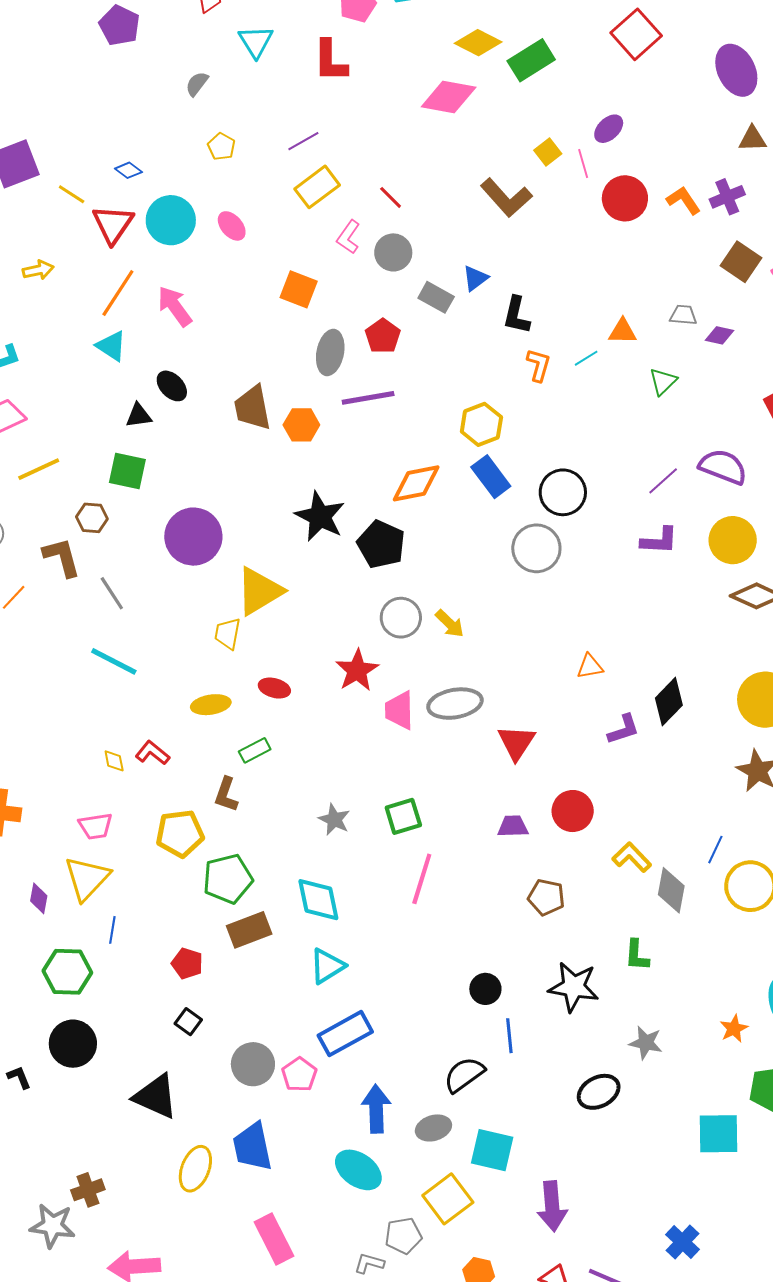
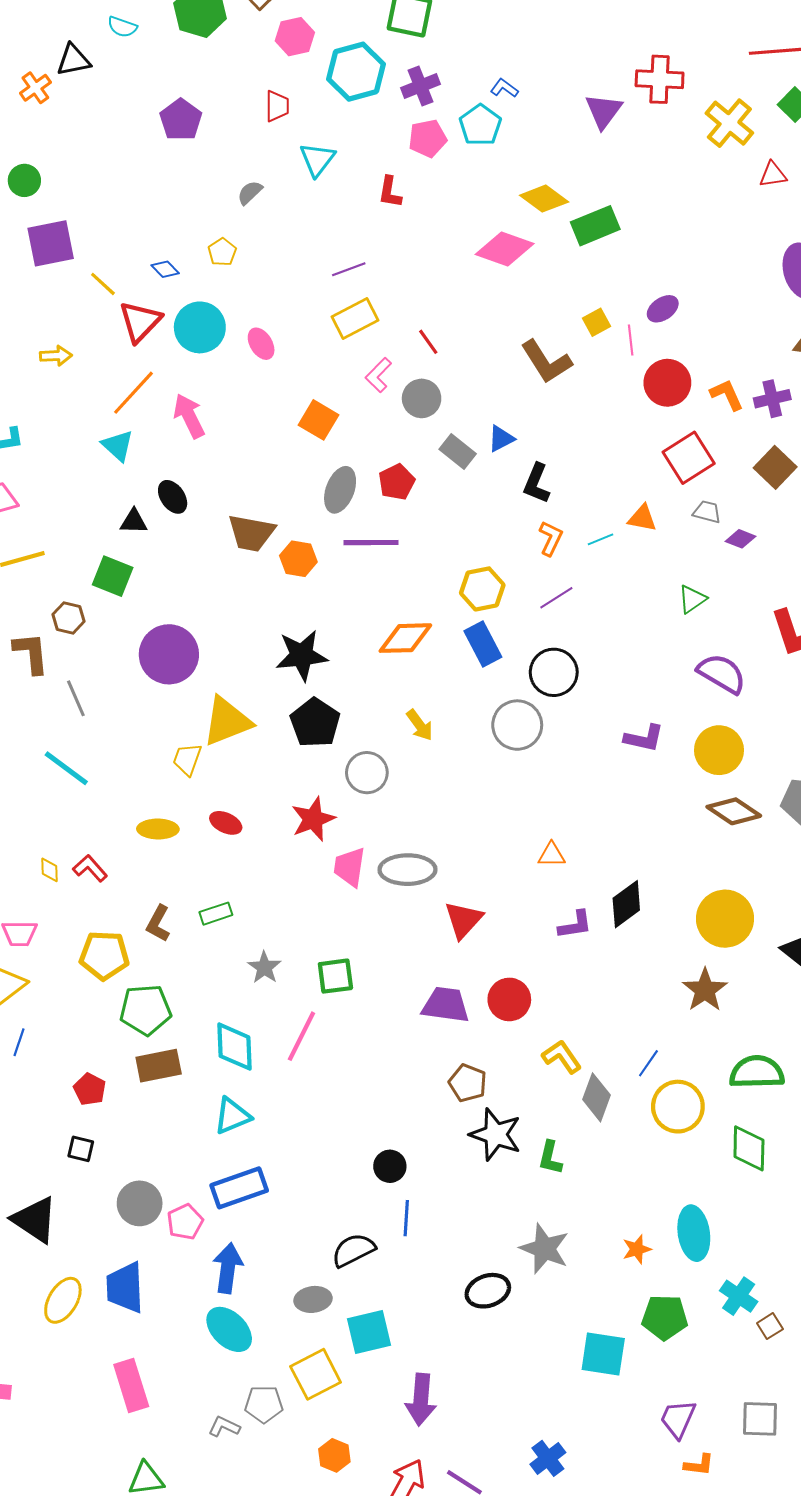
red square: (636, 34) -> (689, 458), moved
red L-shape: (330, 61) -> (390, 192), size x0.7
yellow pentagon: (221, 147) -> (222, 252), moved
green triangle: (663, 381) -> (692, 599), moved
brown trapezoid: (252, 408) -> (251, 533), turned -78
purple line: (663, 481) -> (556, 598), moved
black star: (320, 516) -> (302, 655), turned 30
black pentagon: (381, 544) -> (315, 723), moved
yellow arrow: (450, 624) -> (420, 725), moved
green rectangle: (255, 750) -> (216, 914), moved
purple trapezoid: (513, 826) -> (446, 1005), size x1.5
pink line: (422, 879) -> (302, 1036), moved
black star: (574, 987) -> (496, 1135), moved
black square: (188, 1022) -> (81, 1149), turned -32
gray star: (646, 1043) -> (544, 1249), size x1.4
blue arrow: (376, 1109) -> (228, 1268), moved
cyan square: (492, 1150) -> (369, 1332), turned -36

